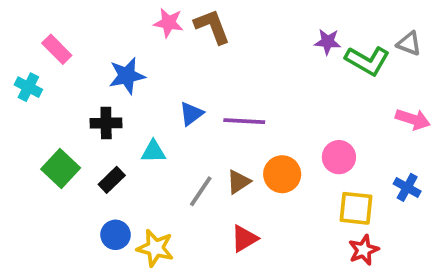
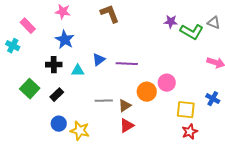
pink star: (169, 23) -> (63, 12), moved
blue star: (127, 76) -> (65, 40), turned -30
cyan triangle: (153, 151) -> (78, 71), moved
pink circle: (339, 157) -> (167, 83), moved
brown triangle: (239, 182) -> (125, 106), moved
gray line: (201, 191) -> (104, 101), turned 54

